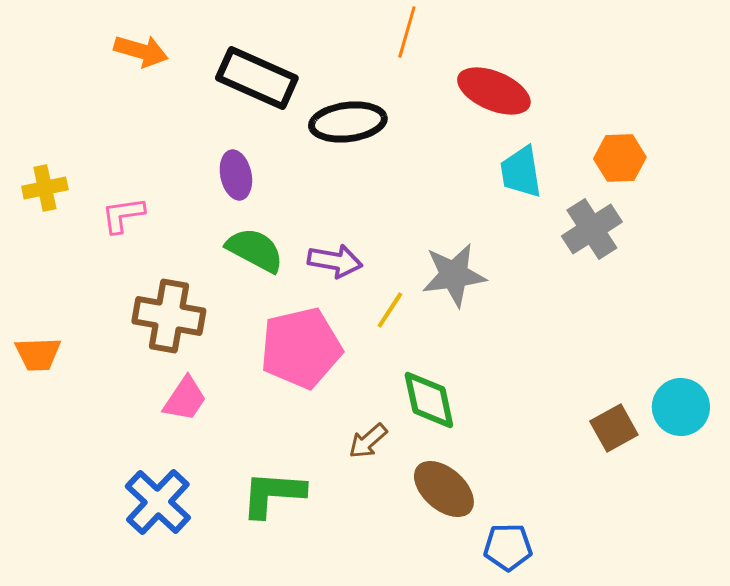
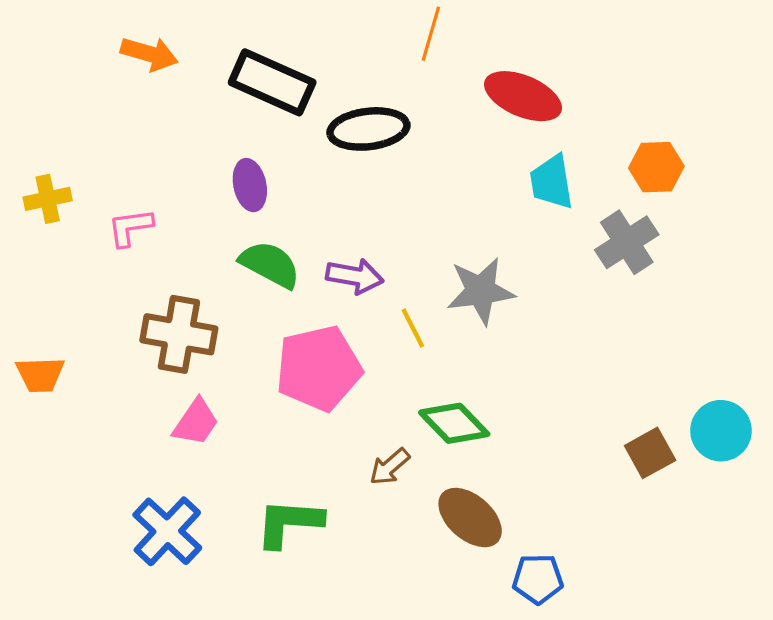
yellow line: (390, 310) -> (413, 328), turned -60
green diamond: (429, 400) -> (454, 423), turned -32

